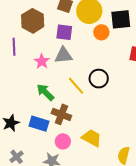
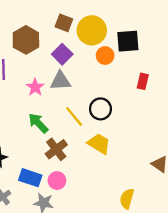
purple square: (64, 32) -> (62, 54), turned 36
brown cross: (61, 114) -> (56, 149), turned 30
blue rectangle: (39, 124) -> (30, 178), moved
yellow trapezoid: (92, 138) -> (99, 144), moved

